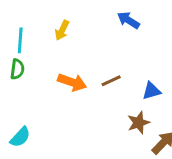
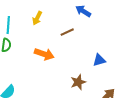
brown line: (111, 81) -> (67, 32), moved
brown star: (138, 123) -> (78, 82), moved

